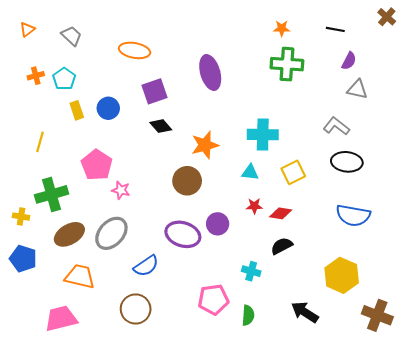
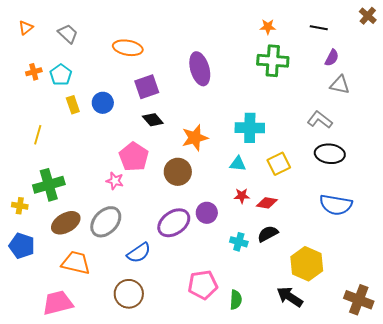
pink pentagon: (97, 165) -> (134, 157), moved
purple ellipse: (183, 234) -> (174, 223), turned -52
cyan cross: (251, 271) -> (239, 242), moved
yellow hexagon: (342, 275) -> (307, 264), moved

